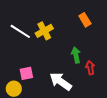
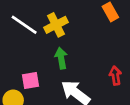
green arrow: (76, 55) -> (61, 58), moved

